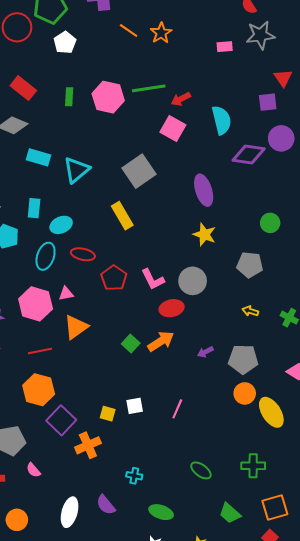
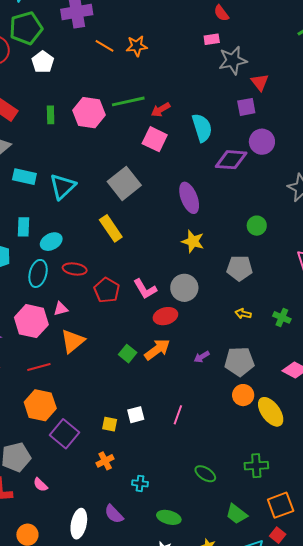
orange star: (161, 33) -> (137, 46), turned 30
gray star: (260, 35) -> (233, 60), moved
pink rectangle: (225, 47) -> (212, 39), moved
orange cross: (88, 445) -> (105, 461), moved, size x0.7

